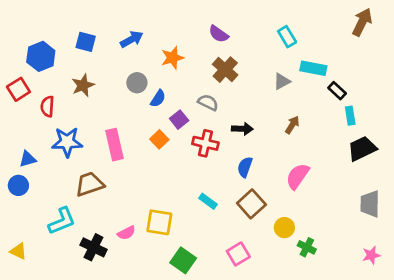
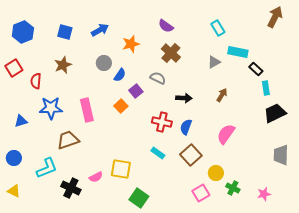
blue hexagon: (41, 56) -> (23, 32), moved
red cross: (205, 143) -> (162, 122), moved
blue circle: (18, 185) -> (14, 158), moved
pink square: (238, 254) -> (201, 193), moved
pink star: (371, 255) -> (264, 194), moved

